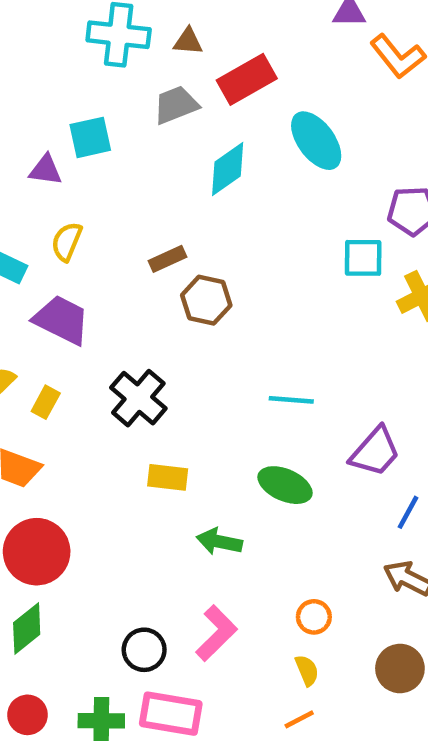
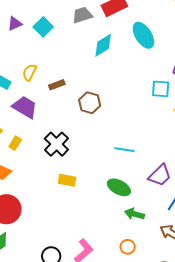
cyan square: (90, 137) -> (43, 27), turned -36
purple triangle: (46, 170) -> (15, 24), moved, turned -35
brown rectangle: (167, 259) -> (57, 85), moved
green arrow: (219, 542) -> (135, 214), moved

